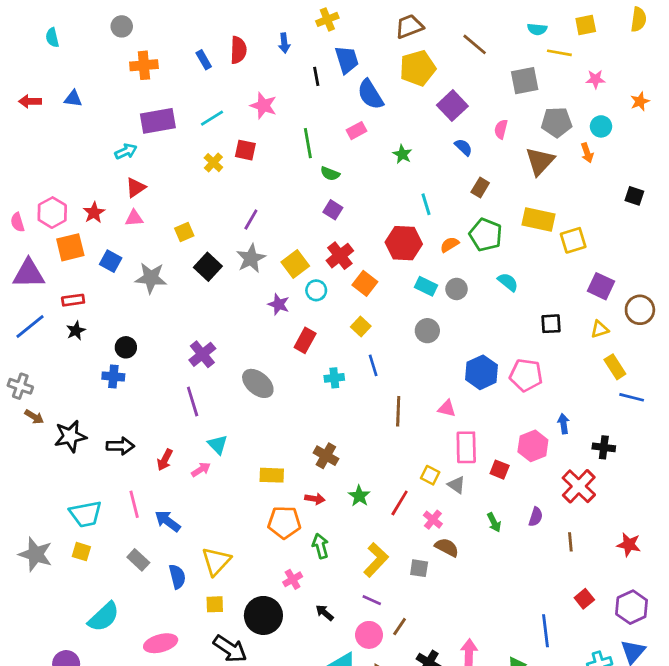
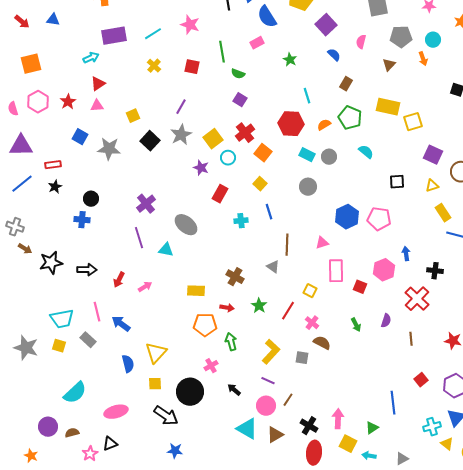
red arrow: (30, 101) -> (22, 22), turned -140
red square: (245, 150) -> (192, 67), moved
brown triangle: (540, 161) -> (389, 65), size x0.6
orange square: (70, 247) -> (31, 64), moved
pink triangle: (447, 408) -> (322, 243), turned -32
cyan triangle: (218, 445) -> (166, 250), moved, turned -35
gray triangle: (457, 485) -> (273, 267), moved
gray rectangle: (138, 560) -> (88, 340), moved

